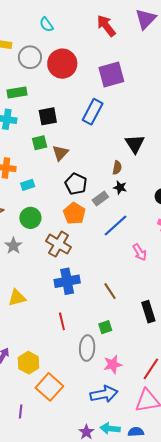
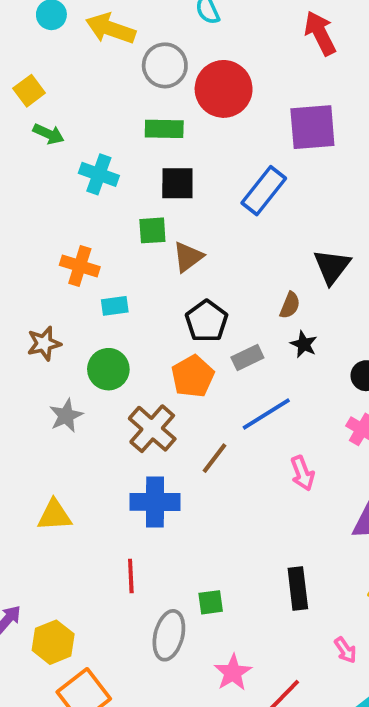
green rectangle: (17, 93) -> (164, 129), moved
black star: (120, 187) -> (304, 344), moved
brown line: (110, 291) -> (215, 458), moved, turned 60
pink star: (113, 364) -> (233, 673), moved, turned -30

